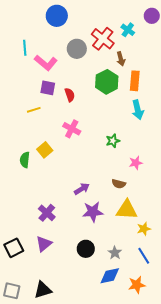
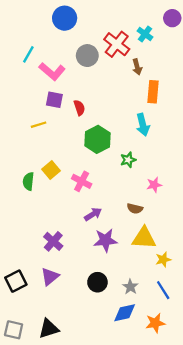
cyan line: (25, 48) -> (28, 54), turned 35
green hexagon: (107, 82) -> (97, 139), moved
cyan arrow: (138, 110) -> (143, 125), moved
pink cross: (72, 129) -> (82, 181), moved

